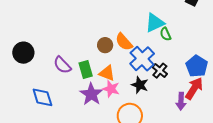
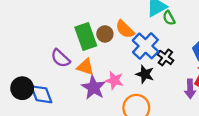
black circle: (23, 53) -> (22, 88), moved
green rectangle: (86, 69) -> (86, 37), moved, size x1.4
orange triangle: (107, 73) -> (85, 67), moved

